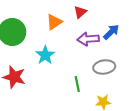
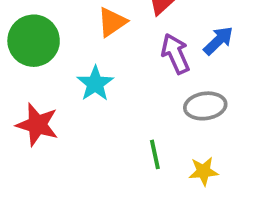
purple arrow: (88, 39) -> (175, 54), turned 70
green line: (77, 84) -> (155, 154), moved

